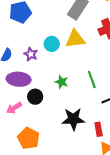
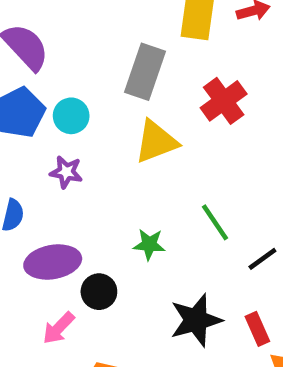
cyan circle: (52, 44) -> (71, 116), moved
purple star: (31, 54) -> (66, 172), moved

